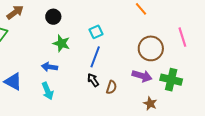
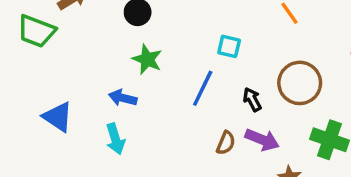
cyan square: (96, 32) -> (229, 46), moved, turned 32
purple arrow: (142, 76) -> (262, 140), moved
black arrow: (93, 80) -> (252, 99), moved

